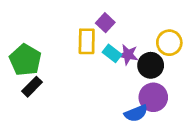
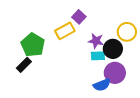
yellow rectangle: (87, 41) -> (65, 31), turned 60
cyan rectangle: (112, 53) -> (98, 56), moved, turned -40
green pentagon: (25, 60) -> (33, 45), moved

